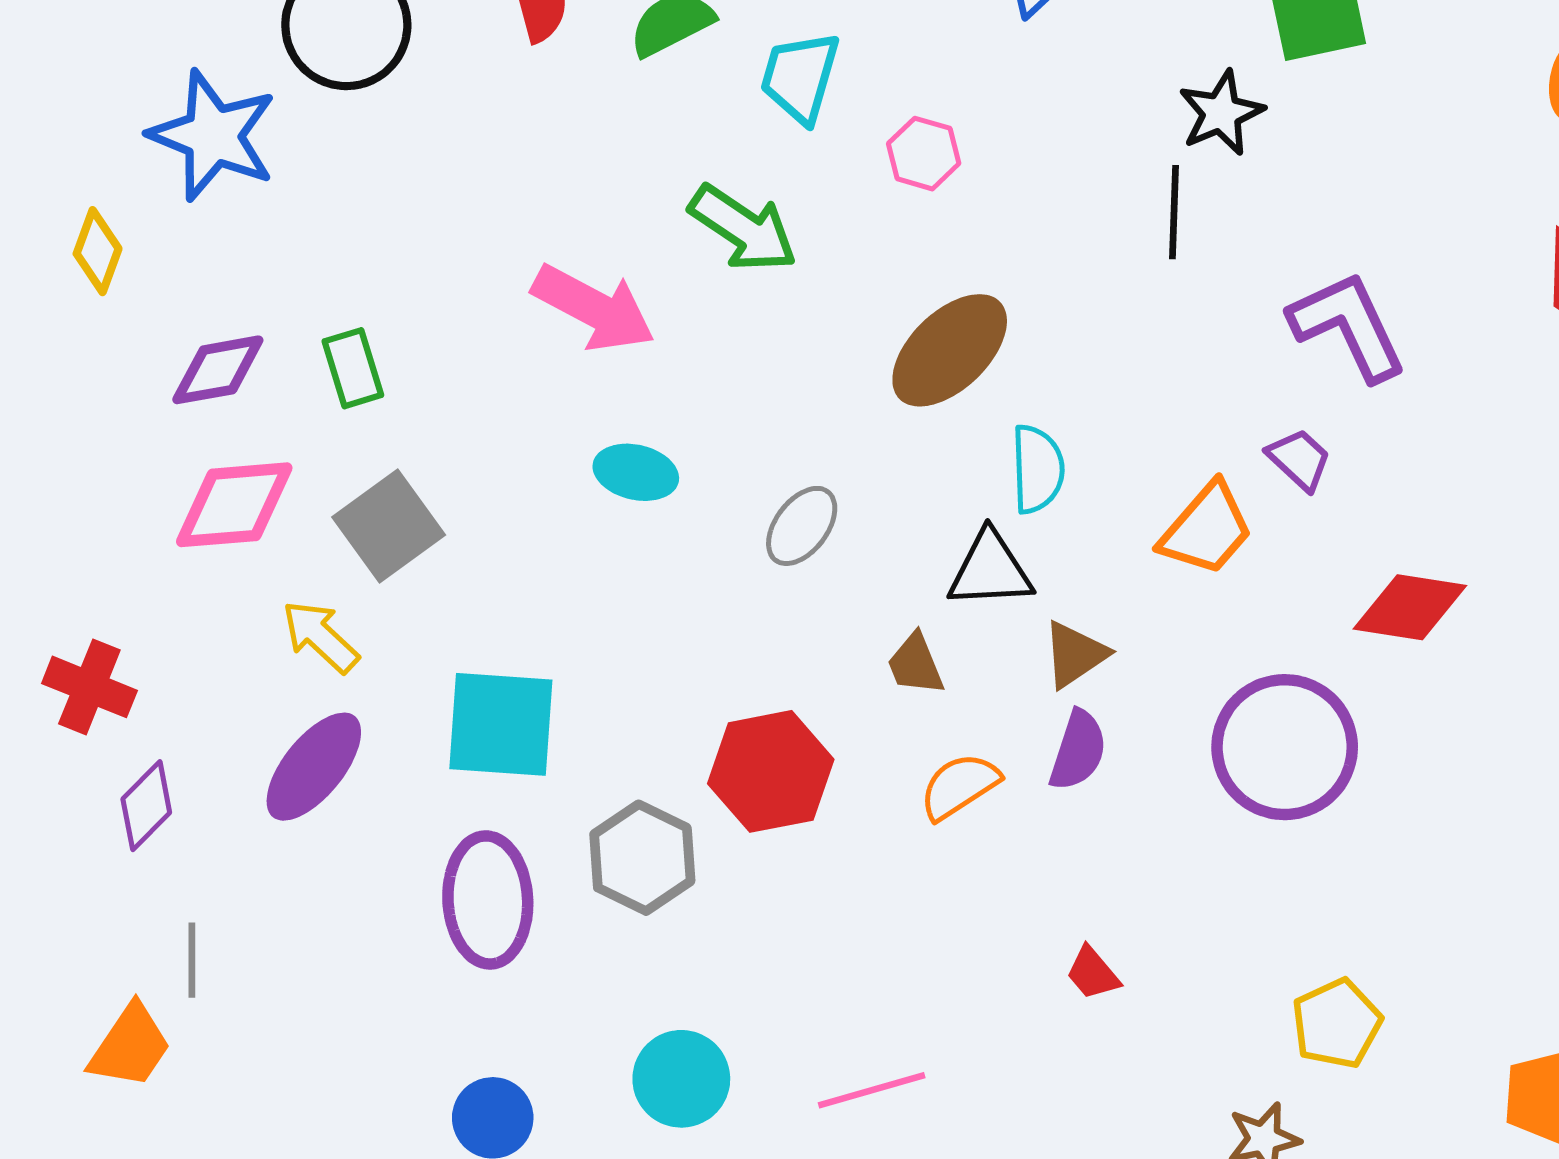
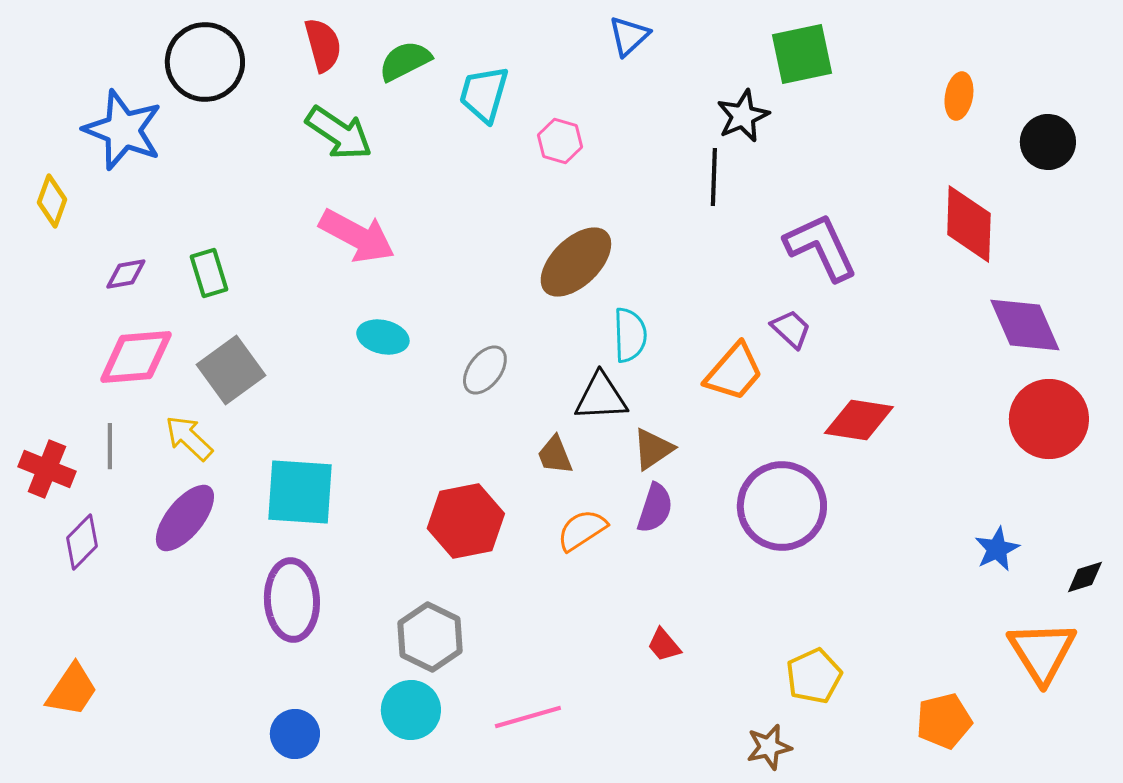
green arrow: (743, 228) -> (339, 133), moved
purple diamond: (218, 370) -> (126, 274), size x0.7
gray hexagon: (642, 858) -> (430, 637), moved
gray line: (192, 960) -> (110, 446), moved

